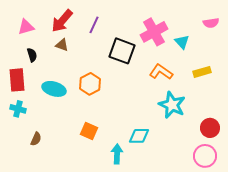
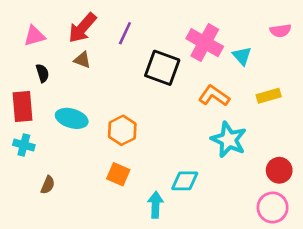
pink cross: (154, 32) -> (205, 43), turned -32
orange hexagon: (90, 84) -> (122, 130), moved

